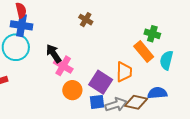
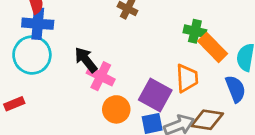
green cross: (152, 34) -> (195, 31), moved
blue semicircle: (157, 93) -> (235, 89), moved, turned 78

